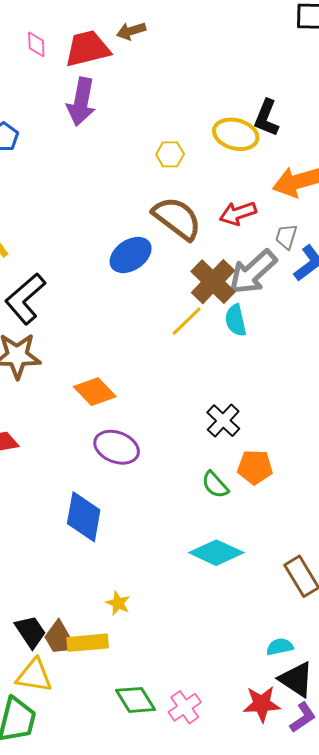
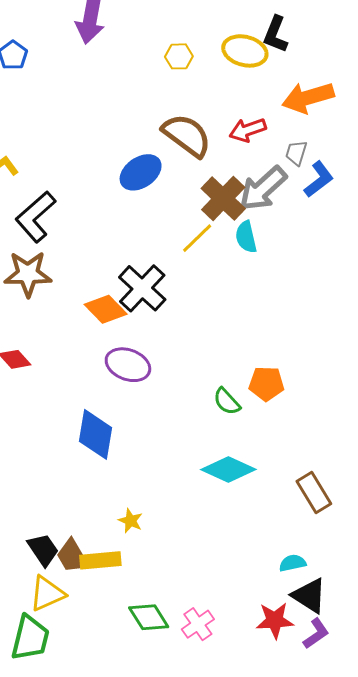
yellow hexagon: (170, 154) -> (179, 56), moved
black cross: (223, 421) -> (142, 288), moved, size x1.4
yellow triangle: (34, 676) -> (47, 594), turned -33

